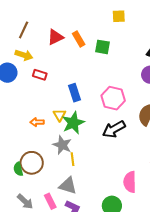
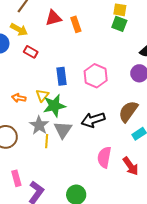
green square: (102, 47) -> (119, 24), moved
pink hexagon: (113, 98) -> (96, 76), moved
pink semicircle: (130, 182) -> (104, 157), moved
gray triangle: (68, 186) -> (63, 130), moved, turned 36

